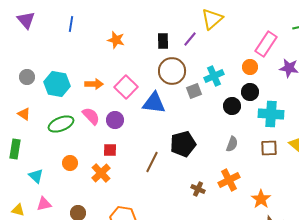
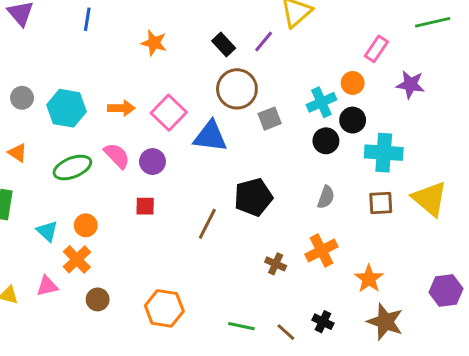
black rectangle: (163, 41) -> (224, 44), turned -42
pink rectangle: (266, 44) -> (376, 49), size x0.7
cyan cross: (214, 76) -> (321, 102), moved
orange cross: (101, 173) -> (77, 259), moved
cyan triangle: (36, 176) -> (47, 231), moved

